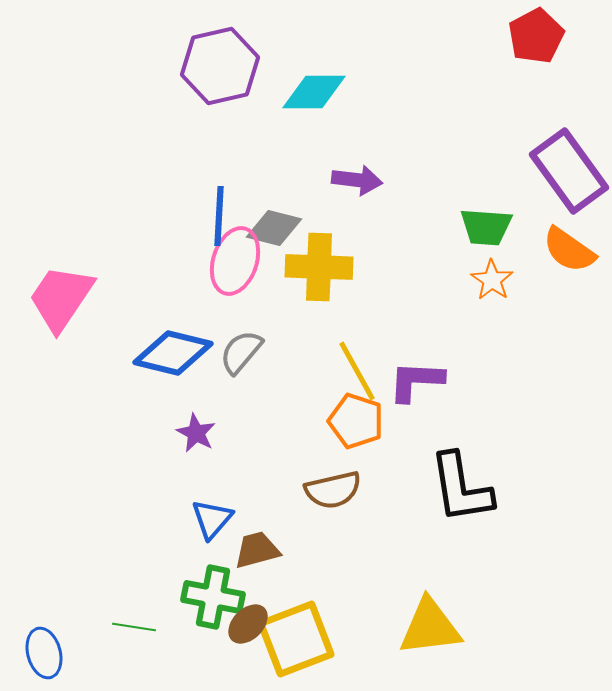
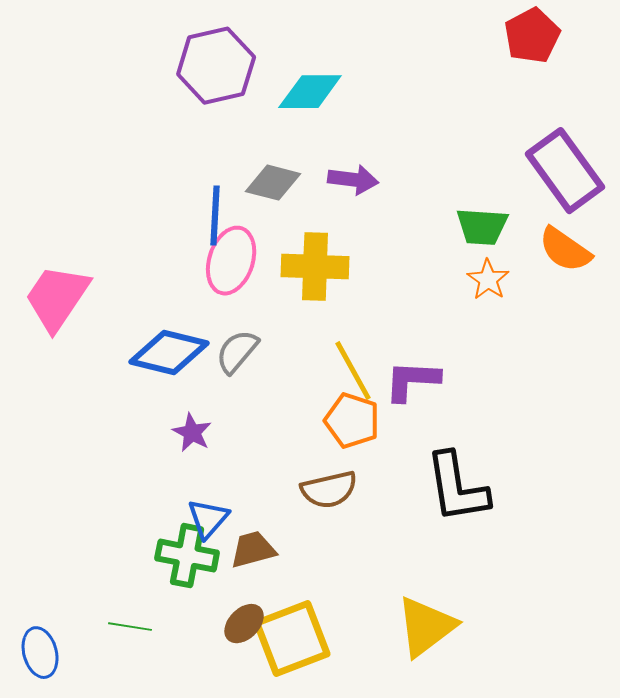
gray diamond: (274, 228) -> (273, 183), moved
green cross: (213, 597) -> (187, 556), moved
yellow triangle: (430, 627) -> (426, 627), turned -30

